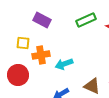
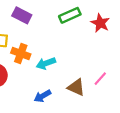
orange cross: (41, 55) -> (21, 54), turned 30

